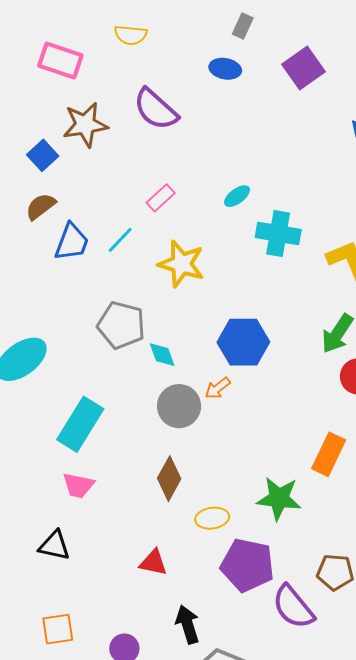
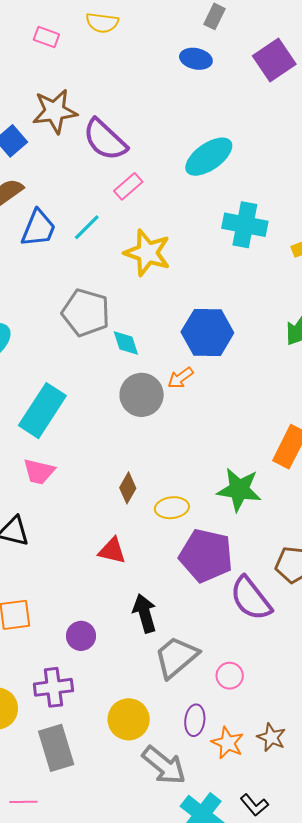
pink rectangle: (60, 60) -> (46, 37), moved, size x0.6
purple semicircle: (156, 109) -> (105, 140), moved
cyan ellipse: (237, 196) -> (209, 157), moved, size x1.8
brown diamond: (169, 479) -> (128, 488), moved, size x0.7

